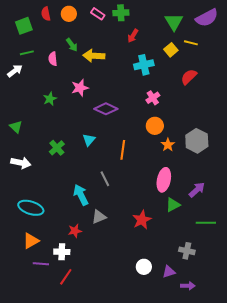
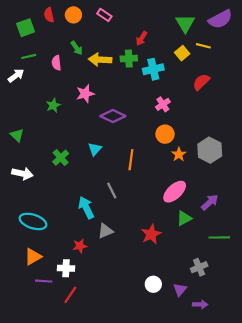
green cross: (121, 13) -> (129, 59), moved
pink ellipse: (164, 180) -> (175, 192), turned 35
gray cross: (187, 251) -> (199, 267), turned -35
purple triangle: (169, 272) -> (180, 290), turned -32

